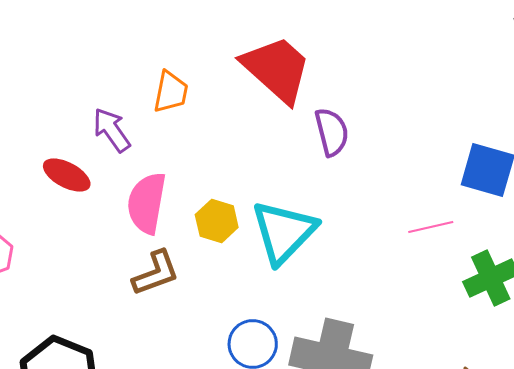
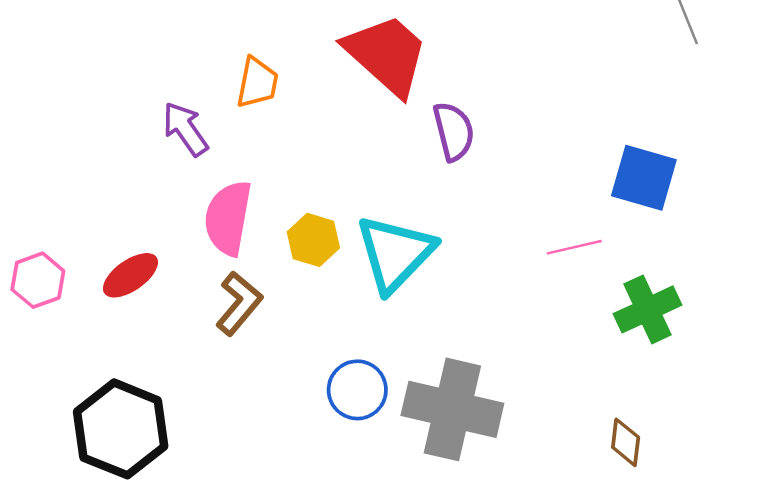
red ellipse: (67, 175) -> (130, 275), moved, turned -63
brown L-shape: (156, 273) -> (239, 303), turned -30

